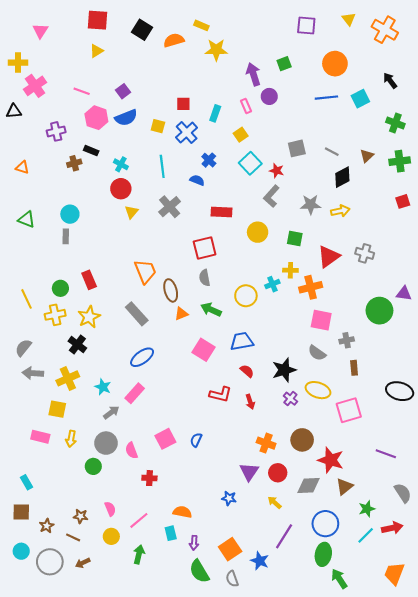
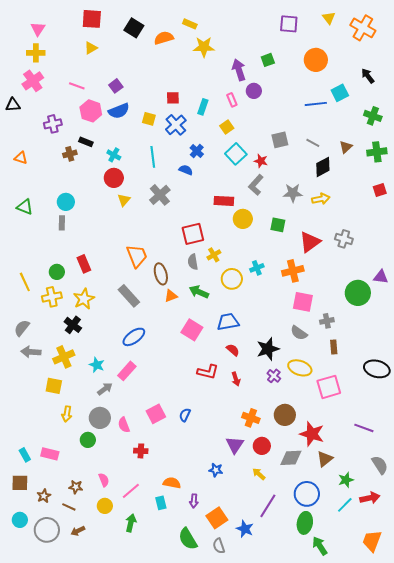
yellow cross: (18, 63) -> (36, 53), moved
blue line: (326, 98) -> (316, 104), moved
red rectangle: (222, 212) -> (224, 201), moved
yellow cross: (290, 270) -> (214, 255), moved, turned -32
pink rectangle: (40, 437) -> (50, 454), moved
purple arrow: (194, 543) -> (194, 501), moved

